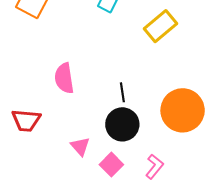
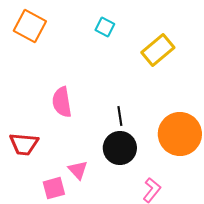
pink square: (111, 165) -> (54, 188), moved, turned 30

